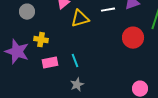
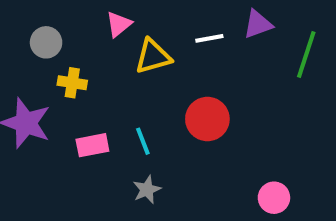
red circle: (133, 38) -> (207, 119), moved
yellow cross: (41, 40) -> (72, 83), moved

